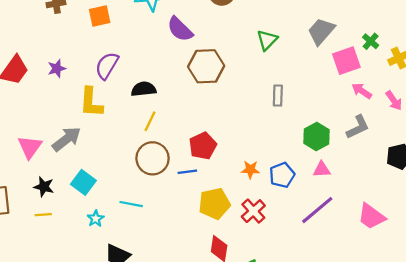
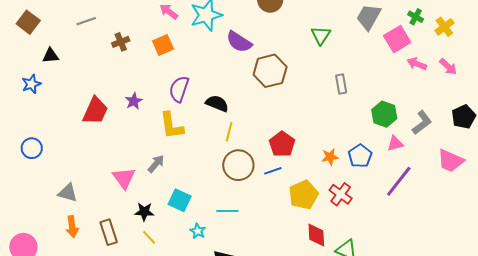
black semicircle: (144, 89) -> (217, 103), turned 40
gray L-shape: (358, 127) -> (422, 123), moved
gray arrow: (67, 139) -> (156, 164), size x0.7
yellow line: (43, 215) -> (149, 237), turned 63
pink trapezoid: (371, 216) -> (451, 161), moved

